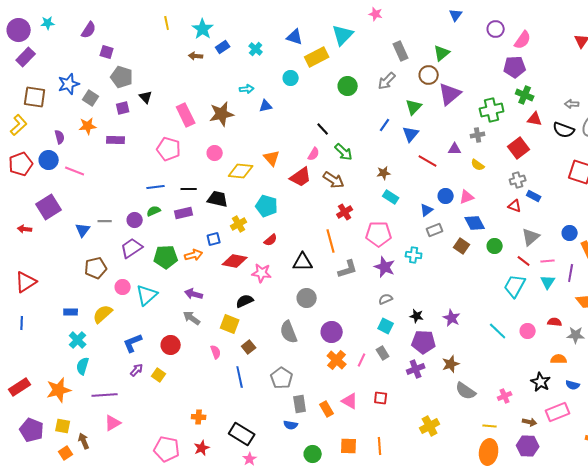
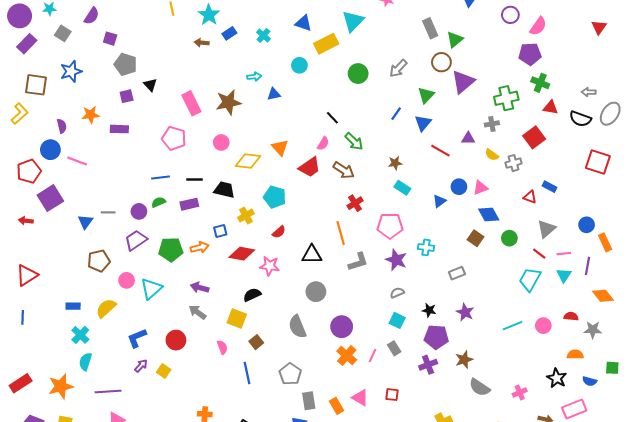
gray rectangle: (401, 51) -> (430, 28), moved
gray square: (91, 98) -> (63, 33), moved
red pentagon: (21, 164) -> (29, 171), moved
gray cross: (518, 180) -> (513, 163), moved
gray rectangle: (435, 230) -> (457, 273), moved
cyan line: (498, 331) -> (512, 326), turned -66

